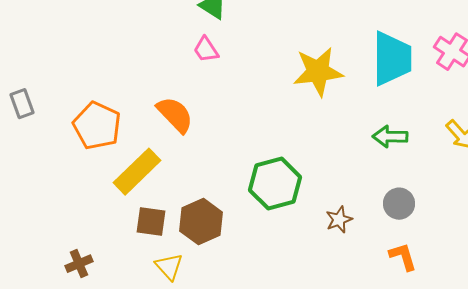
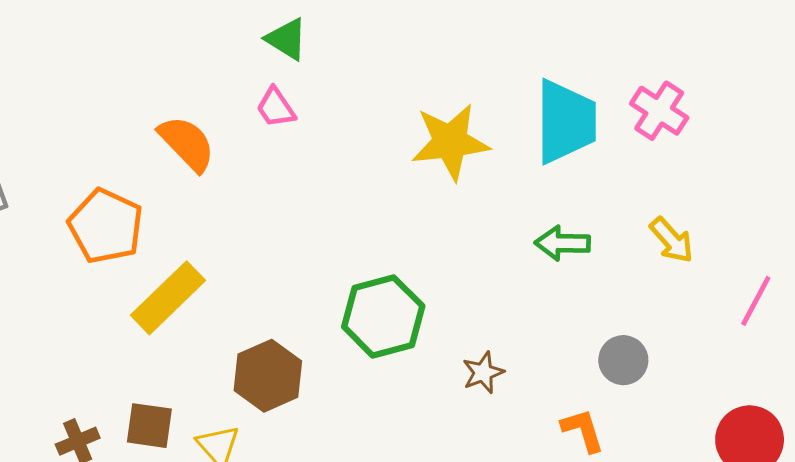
orange semicircle: (175, 115) -> (187, 143), moved
gray circle: (399, 204) -> (623, 360), moved
brown square: (151, 222) -> (149, 426), moved

